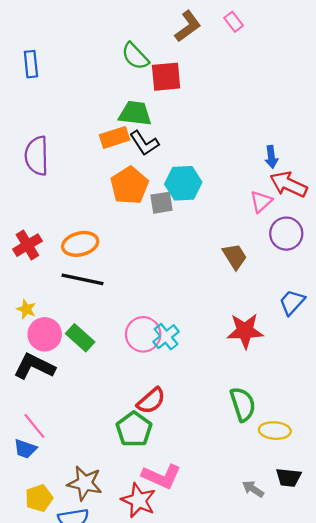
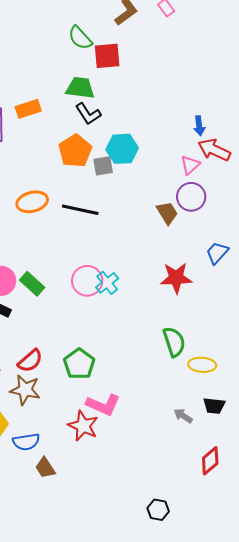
orange rectangle: (115, 137) -> (28, 109), moved
purple circle: (286, 234) -> (191, 197), moved
black line: (82, 279) -> (80, 210), moved
red semicircle: (151, 401) -> (30, 361), moved
brown star: (85, 483) -> (25, 390), moved

